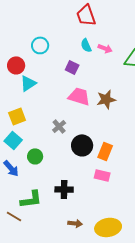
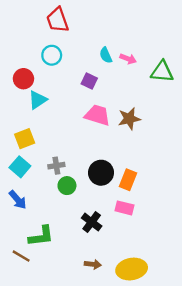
red trapezoid: (86, 15) -> (58, 20), moved
gray cross: (59, 126) -> (56, 166), moved, turned 32
green circle: (35, 156) -> (67, 186), moved
black cross: (64, 189) -> (92, 222), moved, turned 36

